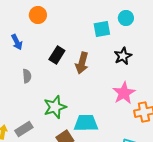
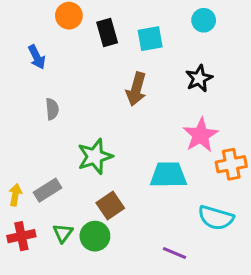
cyan square: (102, 29) -> (150, 39), moved
black rectangle: (57, 55) -> (107, 32), moved, turned -48
cyan trapezoid: (86, 123) -> (168, 175), moved

